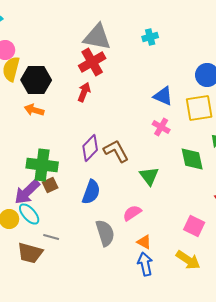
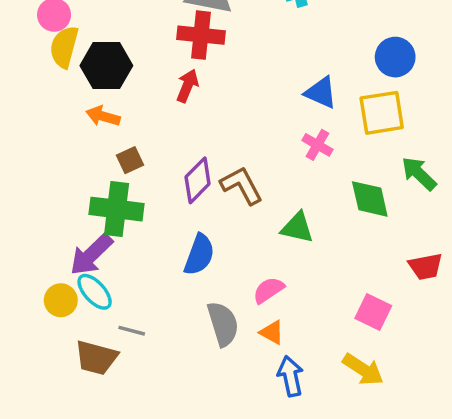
red cross: (92, 62) -> (201, 35), turned 36
green triangle: (149, 176) -> (297, 228), turned -40
brown square: (50, 185) -> (130, 160), moved
orange triangle: (144, 242) -> (272, 332), moved

